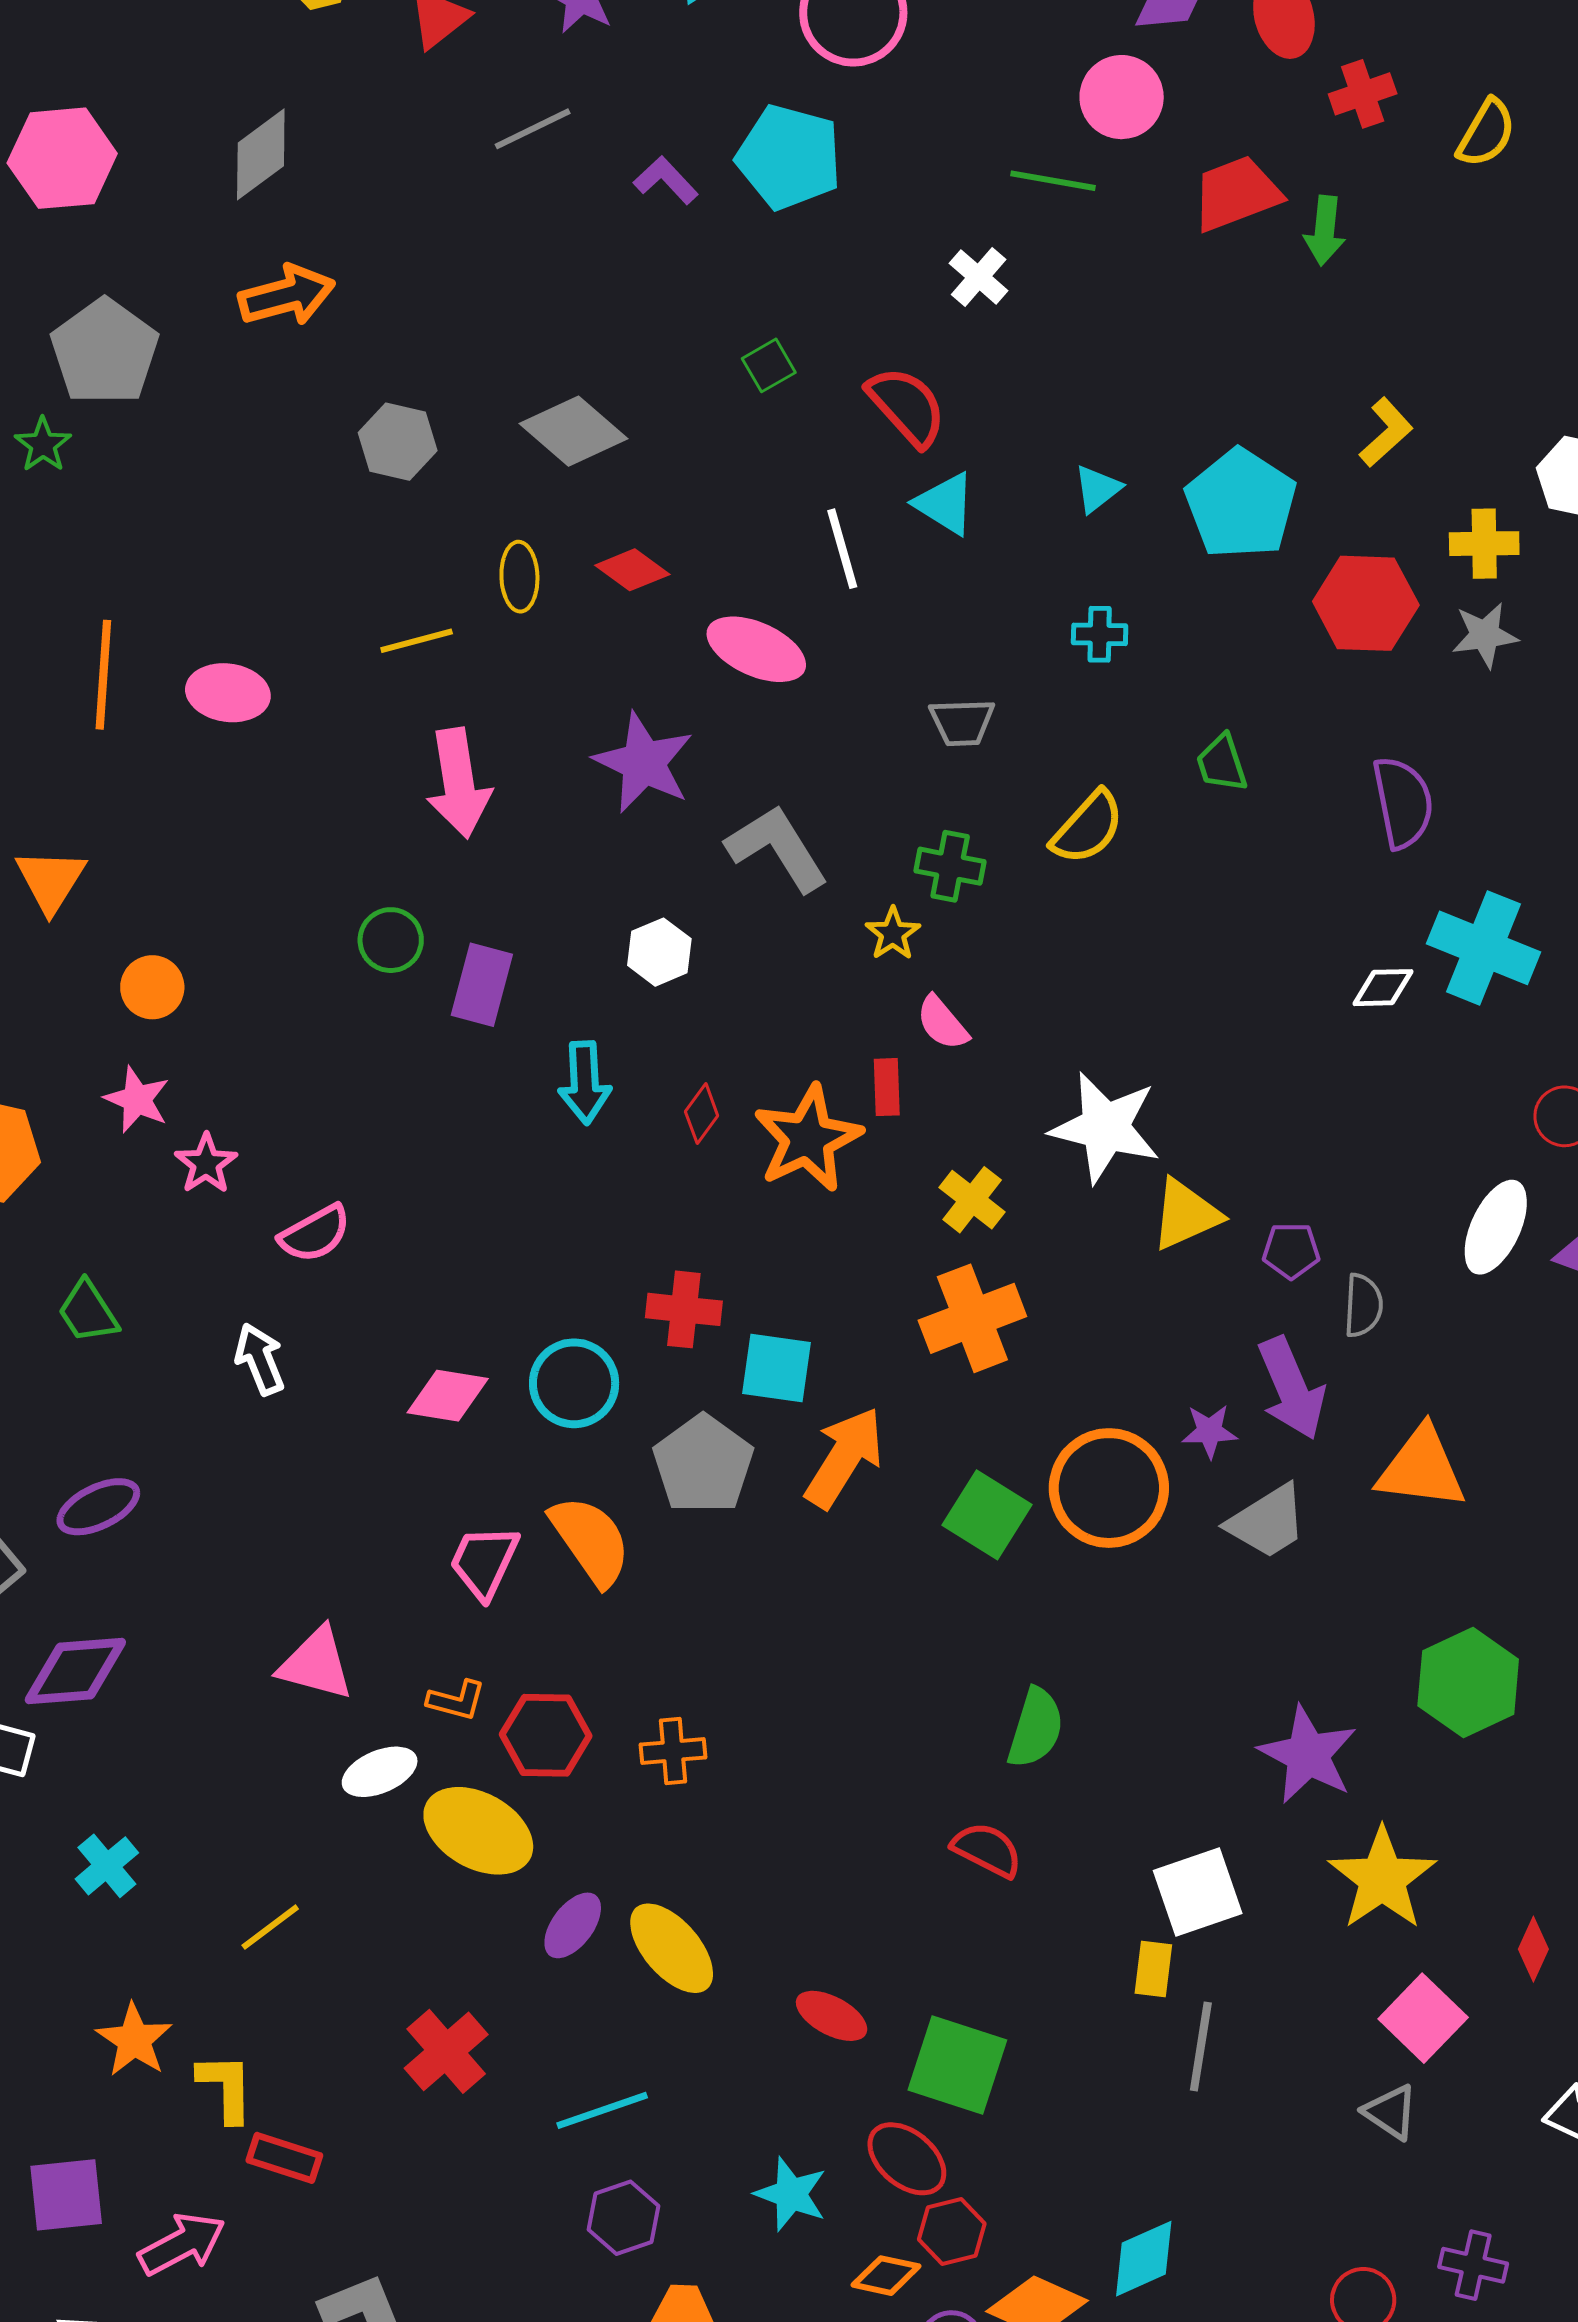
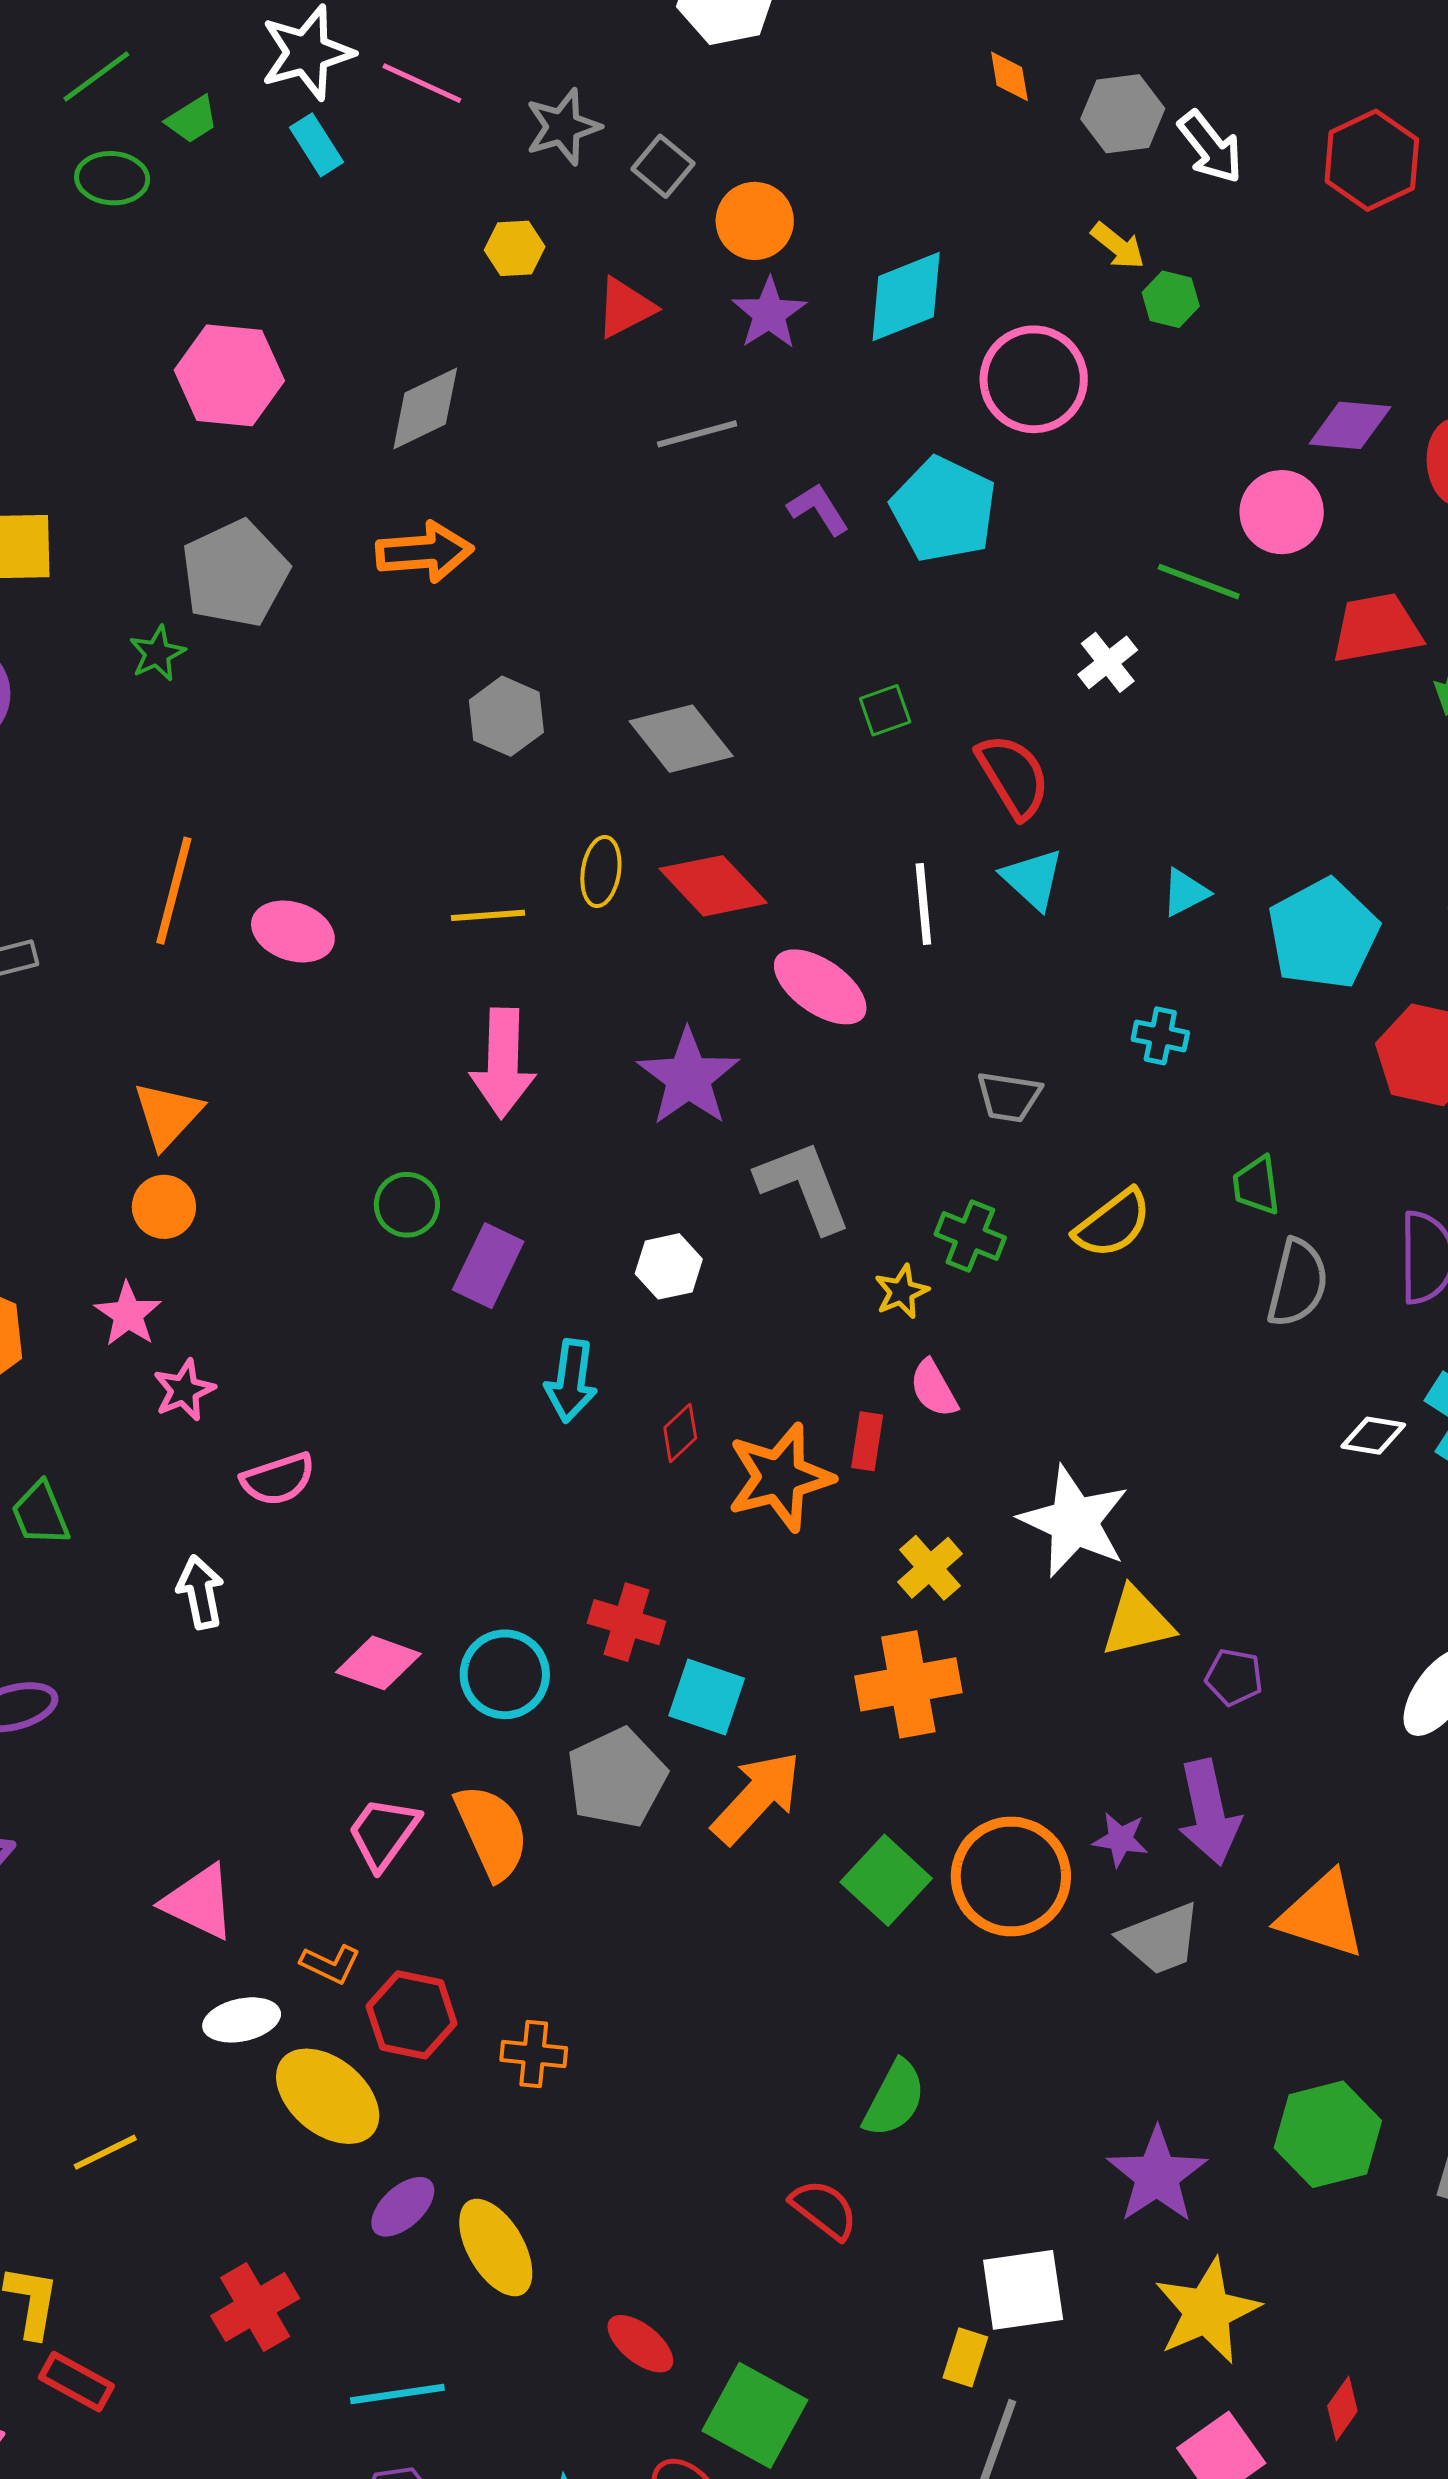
red diamond: (632, 570) -> (713, 886), size x1.5
orange triangle: (51, 880) -> (168, 1115), moved
gray semicircle: (1363, 1305) -> (1298, 1283), moved, size x1.4

